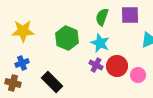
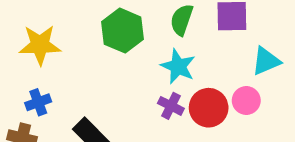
green hexagon: (67, 38) -> (122, 31), moved
pink circle: (138, 75) -> (246, 101), moved

